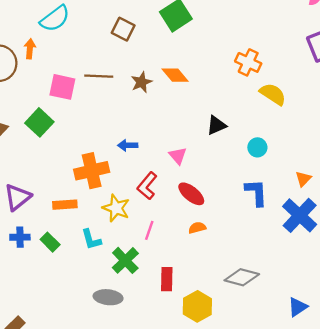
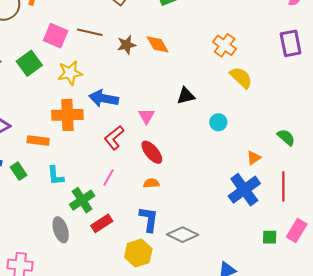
blue arrow: (128, 145) -> (104, 98), size x1.6
blue L-shape: (256, 193) -> (149, 219), moved
yellow star: (116, 208) -> (70, 73), moved, turned 30
red rectangle: (167, 279) -> (102, 223), moved, turned 45
gray ellipse: (108, 297) -> (61, 230), turned 55

